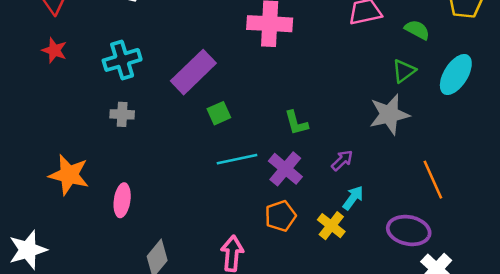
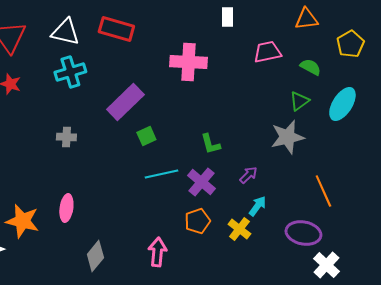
cyan cross: (122, 60) -> (70, 72), moved
orange star: (69, 175) -> (22, 221), moved

